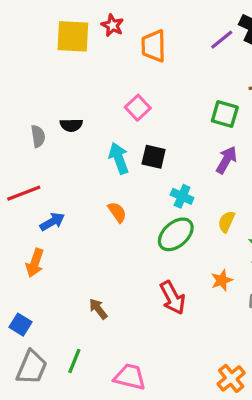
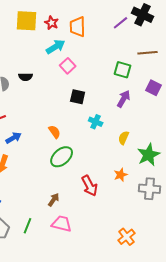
red star: (112, 25) -> (52, 23), moved
cyan arrow: (119, 158) -> (56, 47), moved, turned 78
green ellipse: (176, 234) -> (62, 157), moved
brown arrow: (98, 309) -> (54, 200), moved, turned 72
pink trapezoid: (130, 377) -> (62, 224), moved

